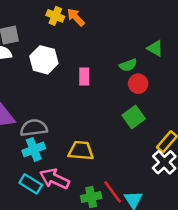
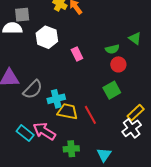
pink rectangle: (84, 77) -> (77, 54), turned -32
gray semicircle: (34, 128) -> (33, 89), turned 135
cyan cross: (34, 149) -> (56, 99), moved
red line: (113, 192) -> (90, 115), moved

